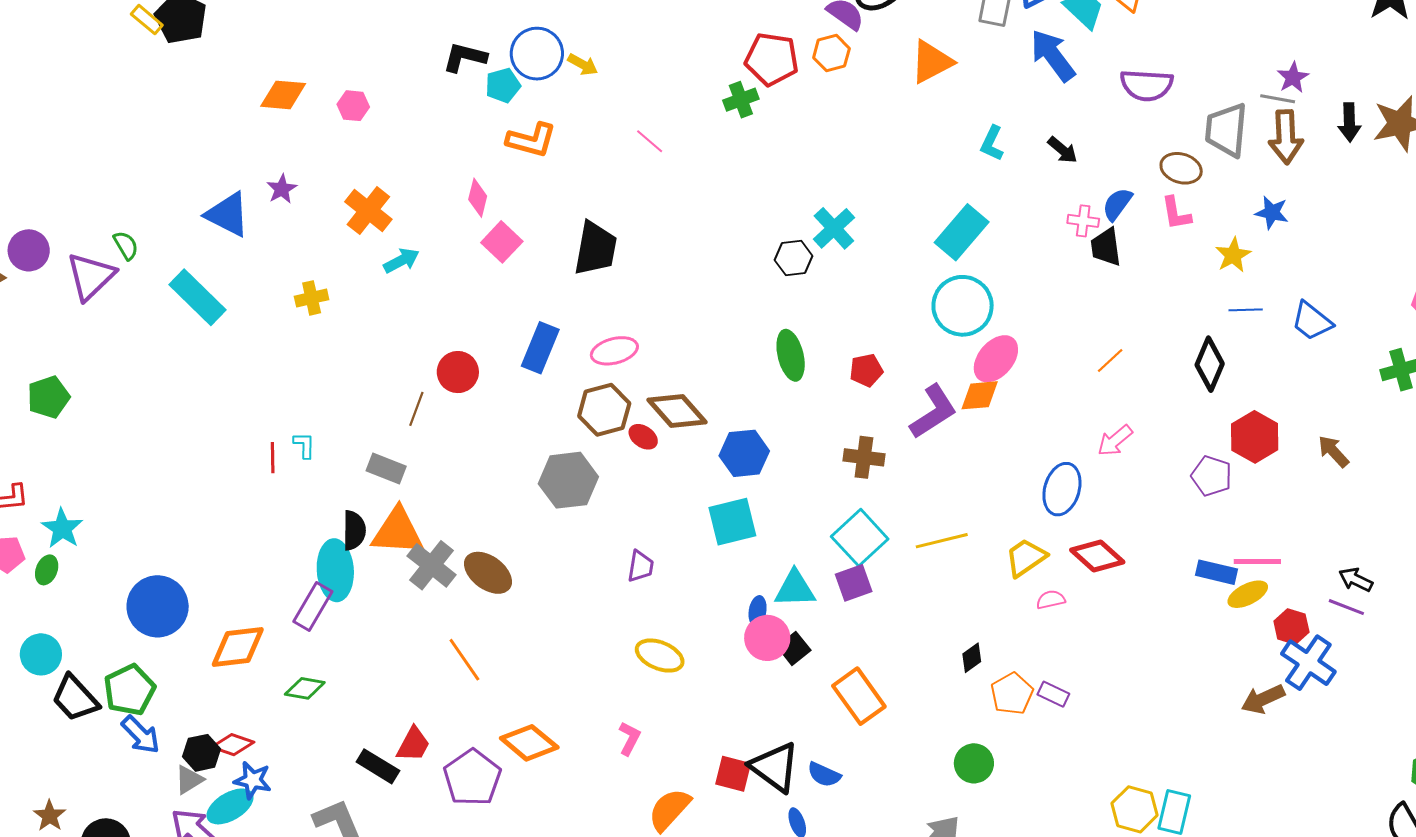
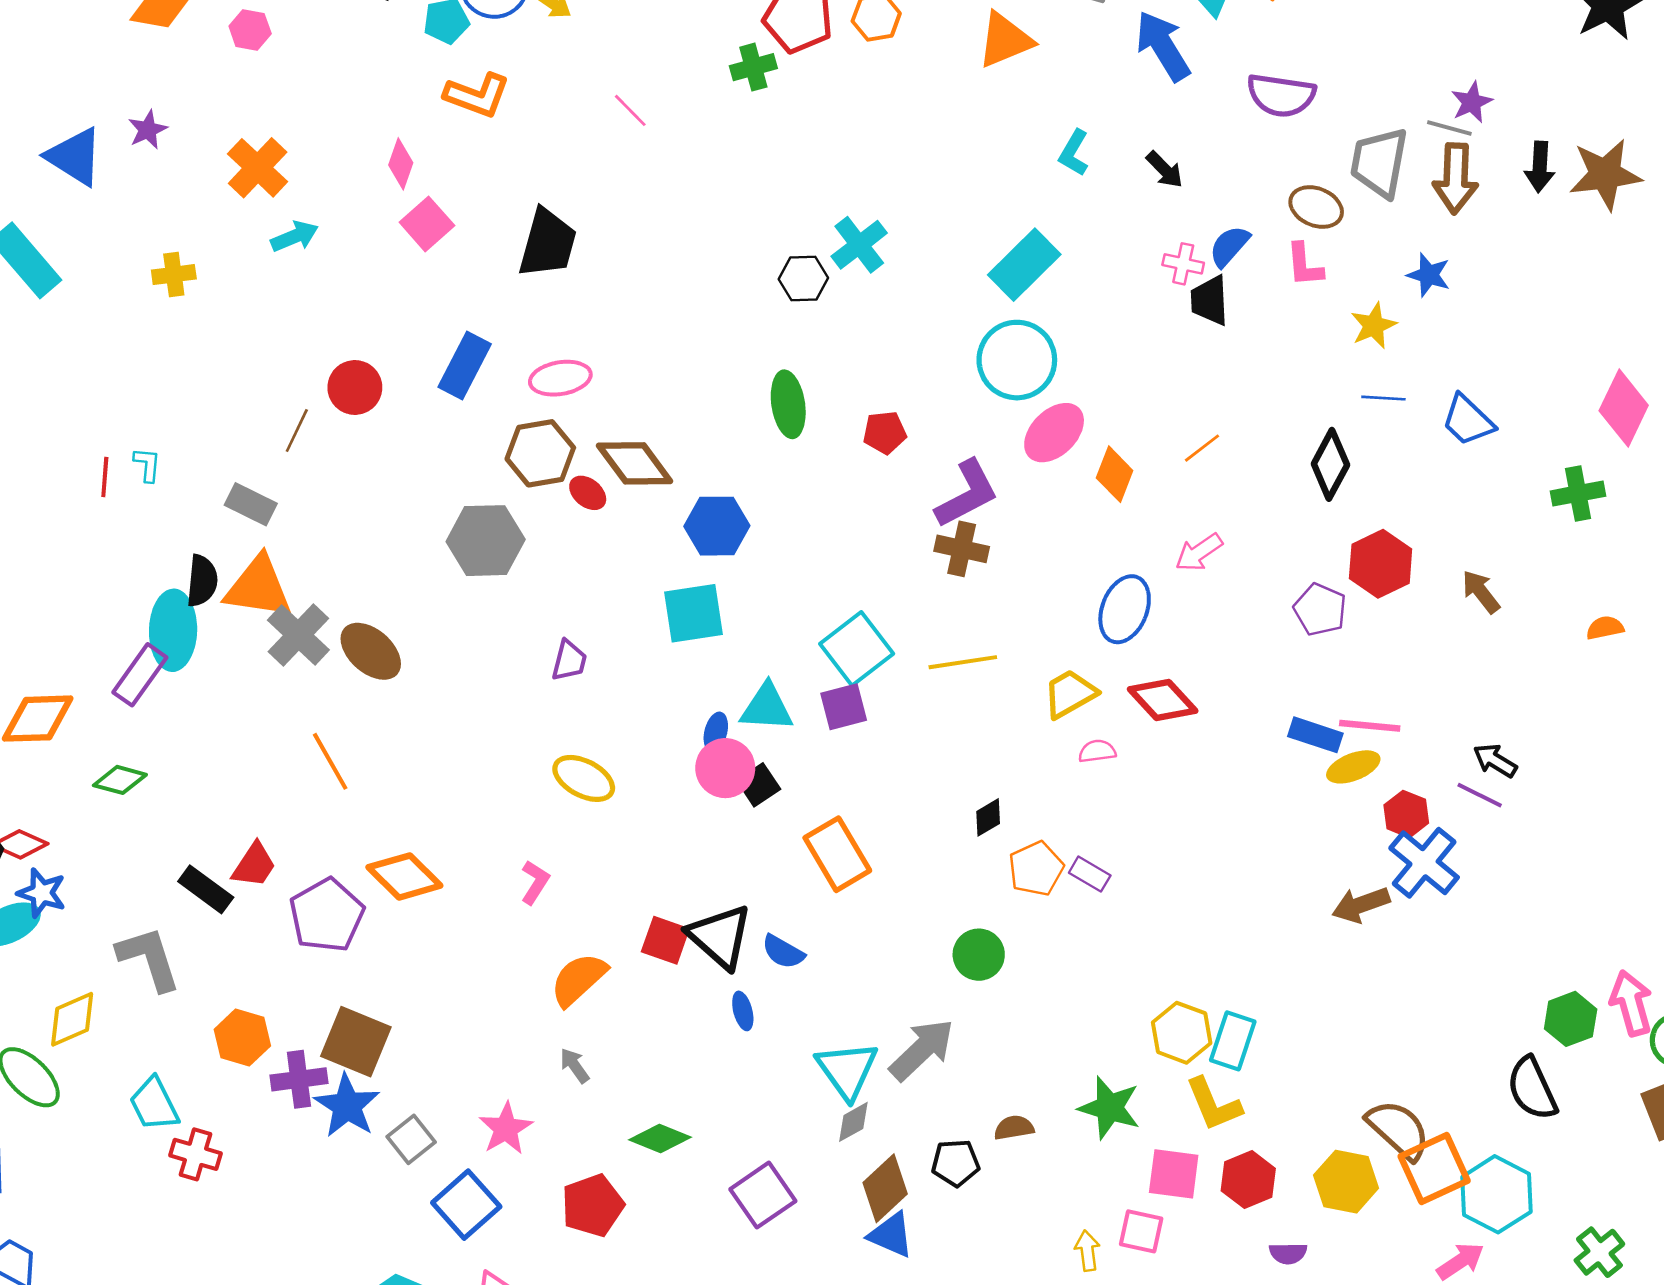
orange diamond: (980, 395) -> (1115, 474), moved, turned -69
brown cross: (864, 457) -> (962, 549), moved

